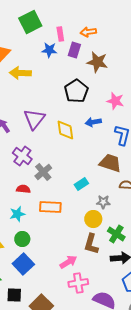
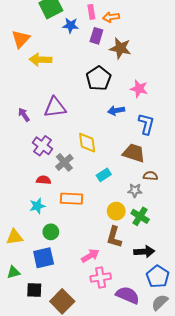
pink rectangle: (60, 34) -> (91, 12), moved
blue star: (49, 50) -> (71, 25), moved
purple triangle: (34, 119) -> (55, 107), turned 45
yellow diamond: (65, 130) -> (87, 143), moved
gray star: (103, 202) -> (135, 190), moved
green cross: (116, 234) -> (140, 216), moved
green circle: (22, 239) -> (51, 232), moved
blue square: (23, 264) -> (44, 258), turned 30

